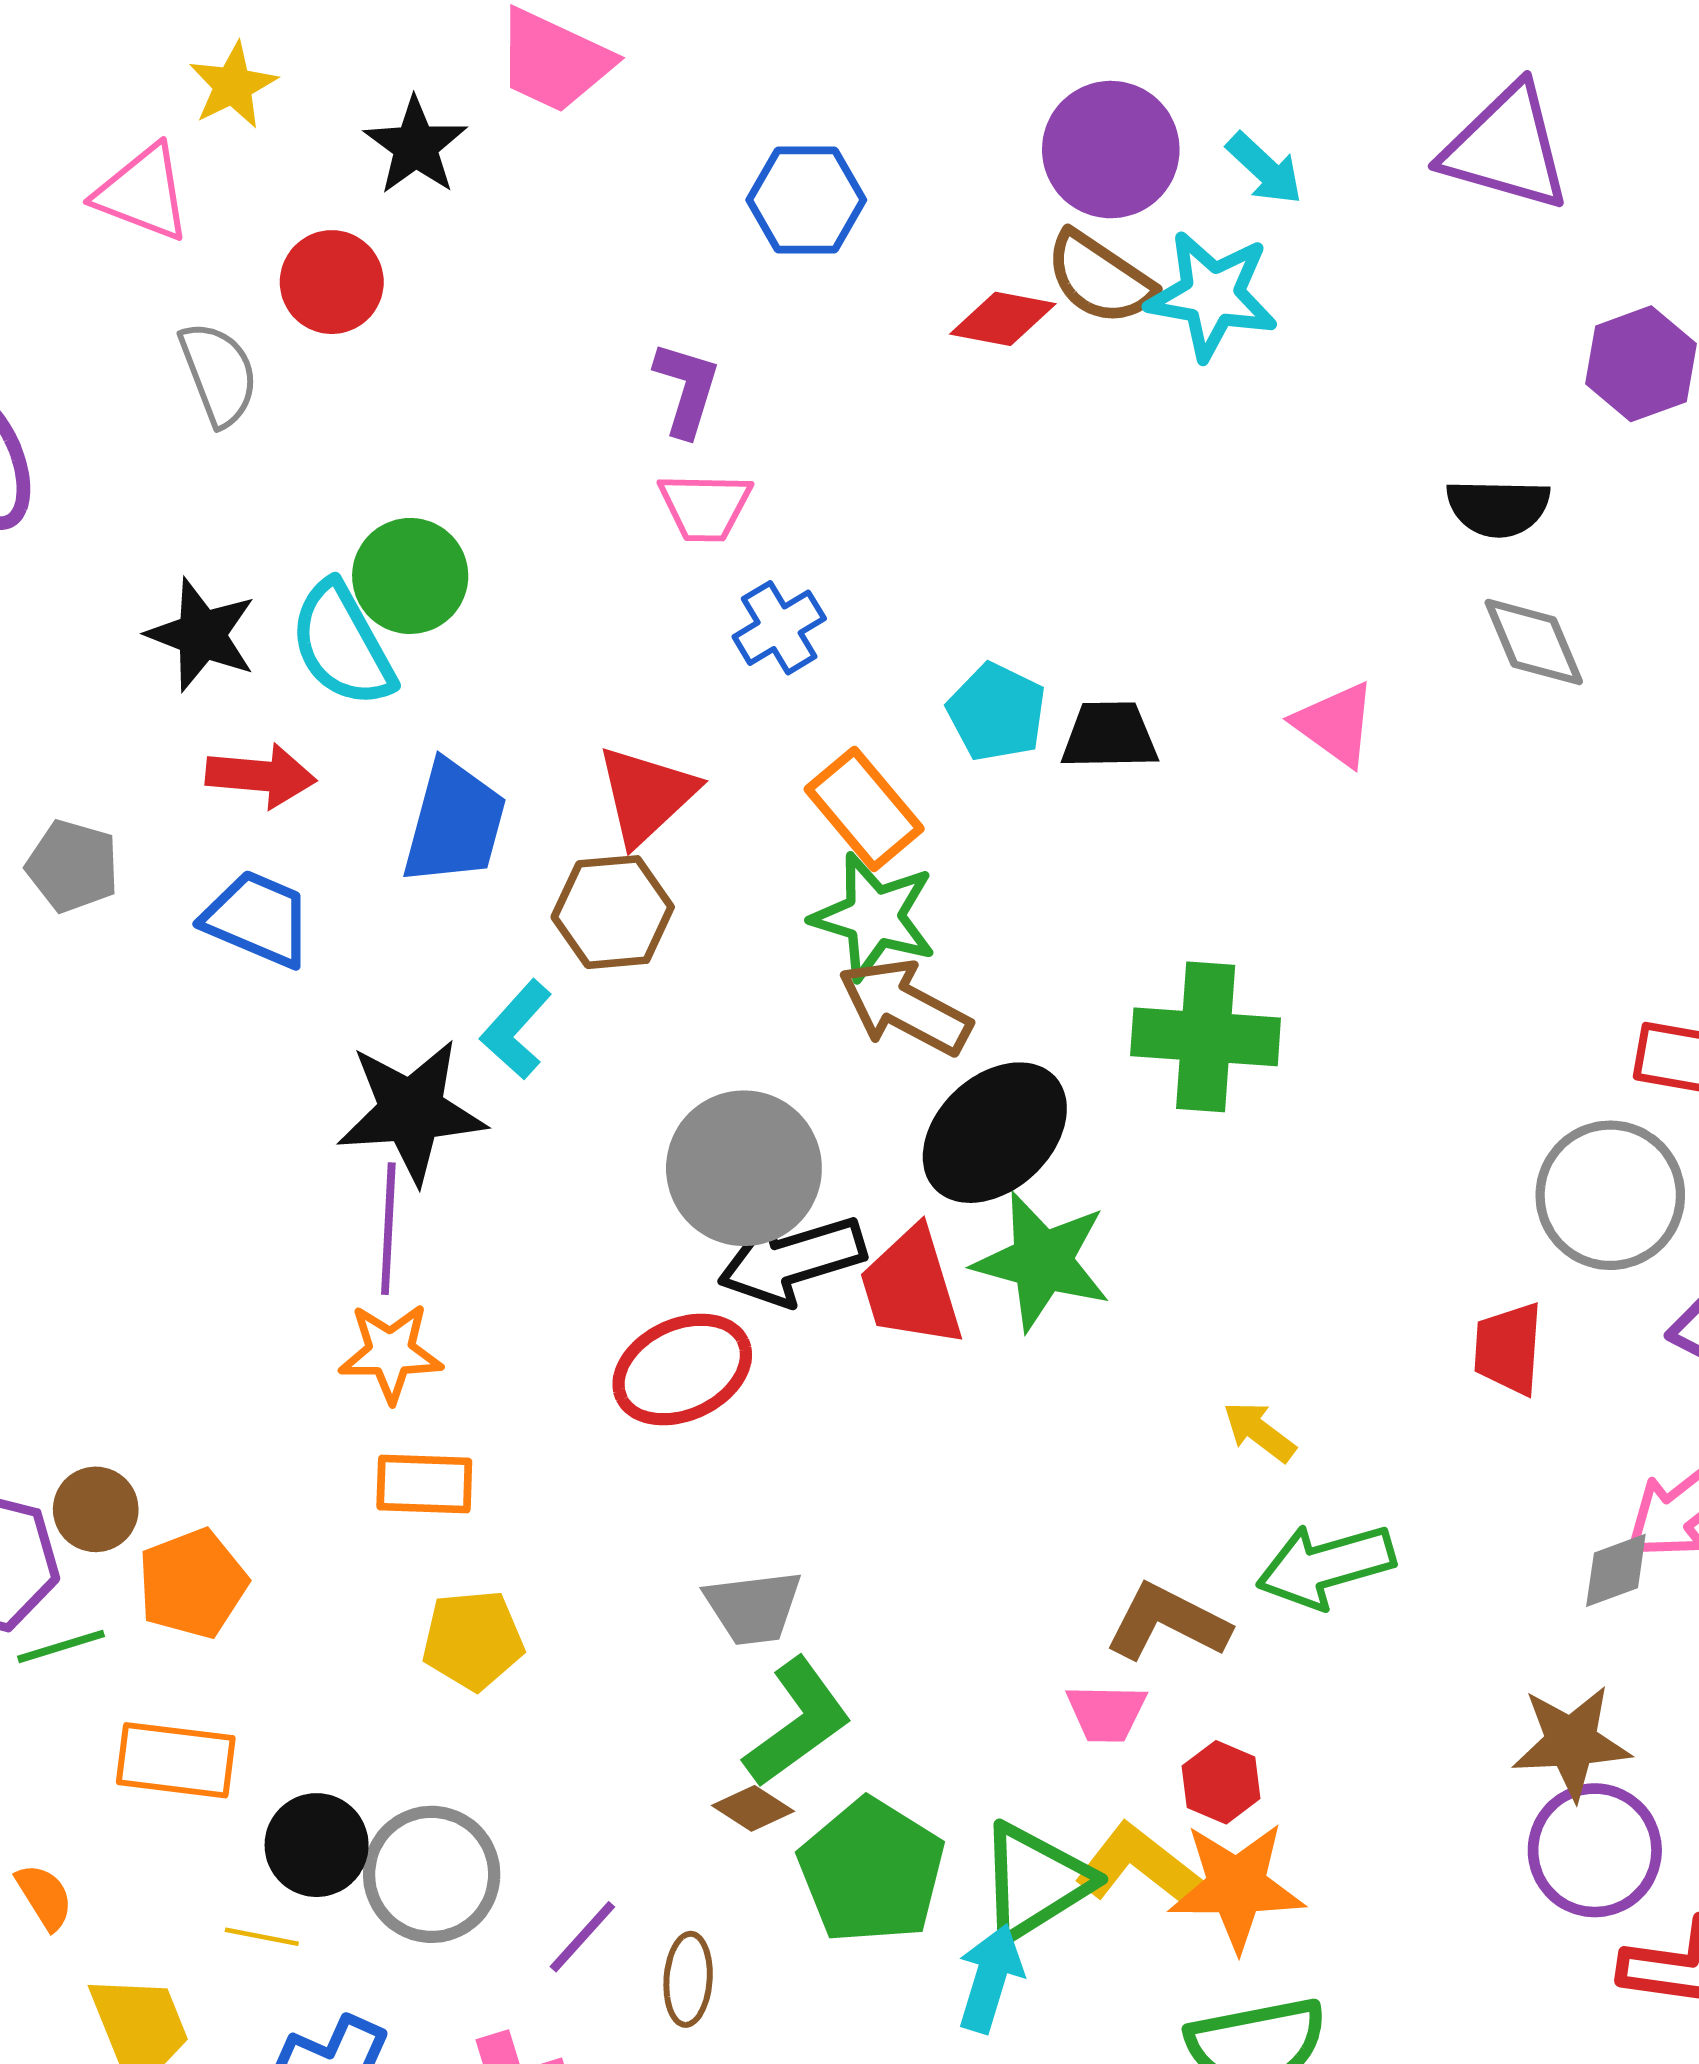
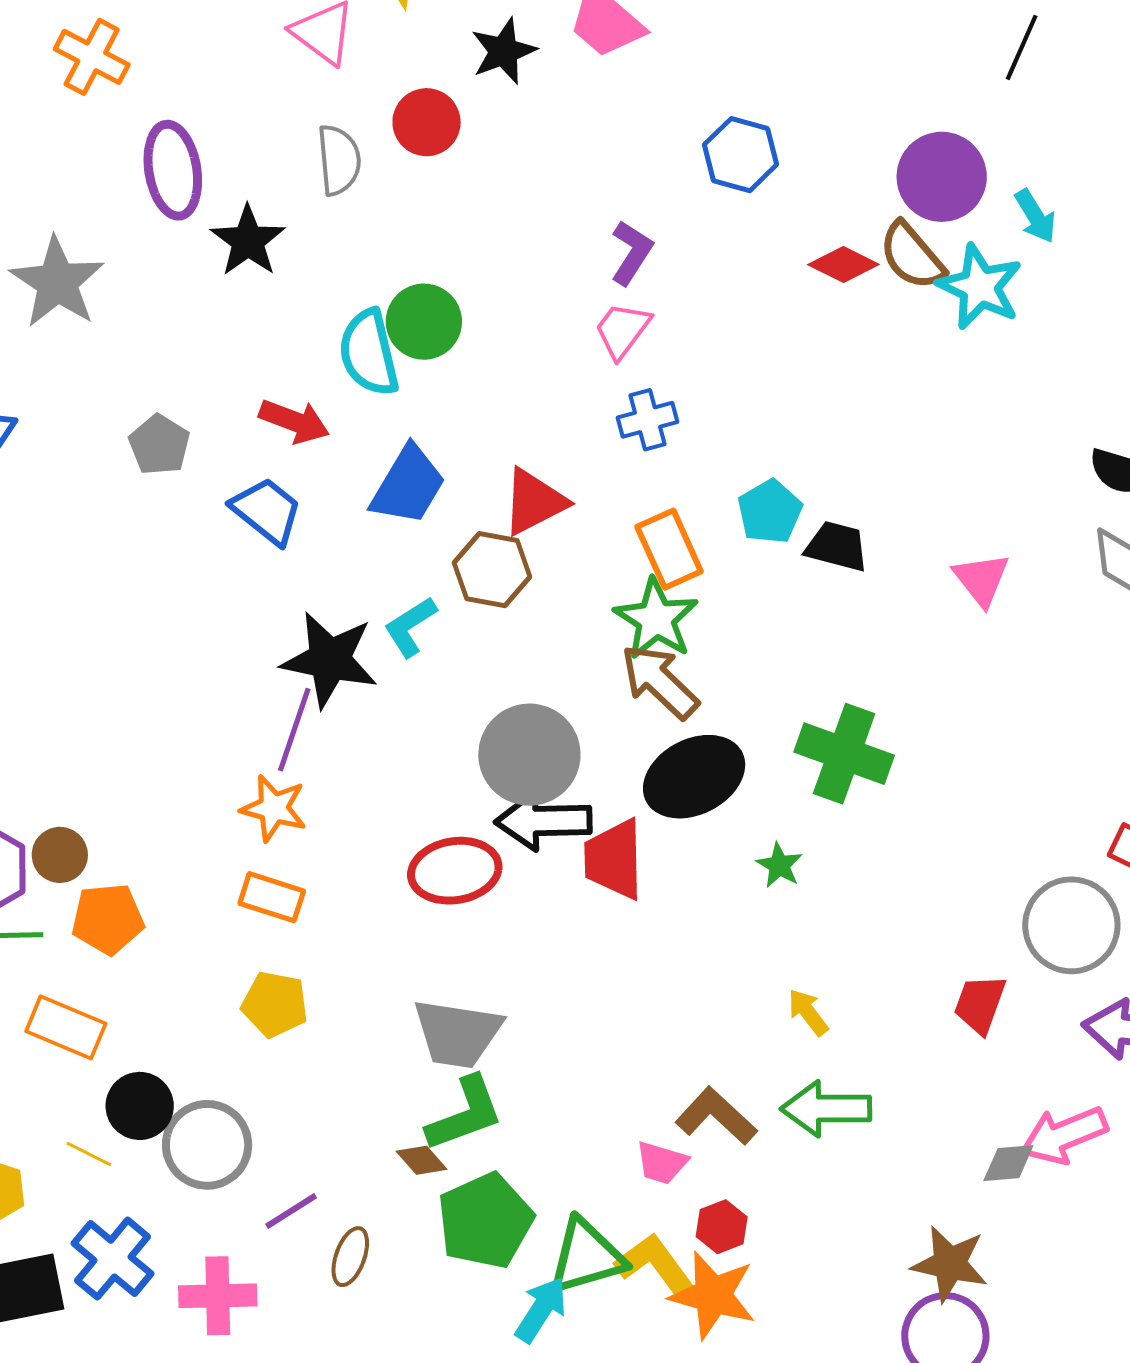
pink trapezoid: (705, 507) -> (622, 330), turned 110
black star: (202, 635) -> (248, 241), moved
green star: (1042, 1261) -> (779, 865), moved, size x0.5
gray trapezoid: (753, 1607) -> (457, 1033), size x1.4

